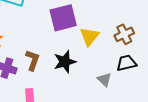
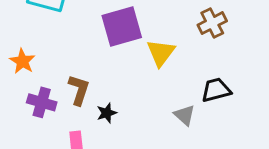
brown cross: (124, 34) -> (212, 23), moved
black star: (65, 62) -> (107, 113), moved, size x0.6

